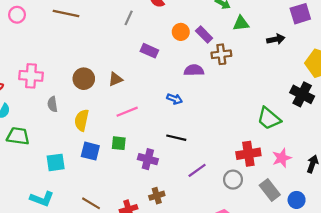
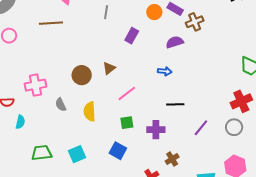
purple rectangle: (149, 51) -> (132, 36), turned -70
green trapezoid: (18, 136) -> (42, 153), moved
blue square: (90, 151) -> (118, 151), moved, turned 30

